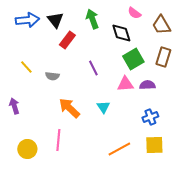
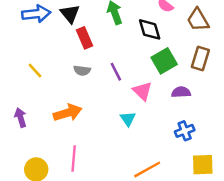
red rectangle: (67, 40) -> (84, 38), turned -60
gray semicircle: (52, 76) -> (82, 70), moved
pink triangle: (125, 84) -> (142, 91), moved, turned 48
orange arrow: (69, 108) -> (68, 113), moved, turned 120
yellow square: (154, 145) -> (203, 165), moved

